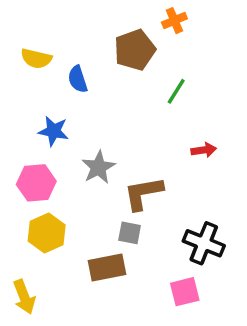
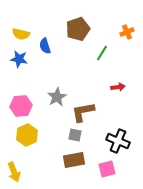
orange cross: (174, 21) -> (127, 32), moved
blue star: (54, 131) -> (19, 59), moved
brown rectangle: (107, 267) -> (74, 160), moved

